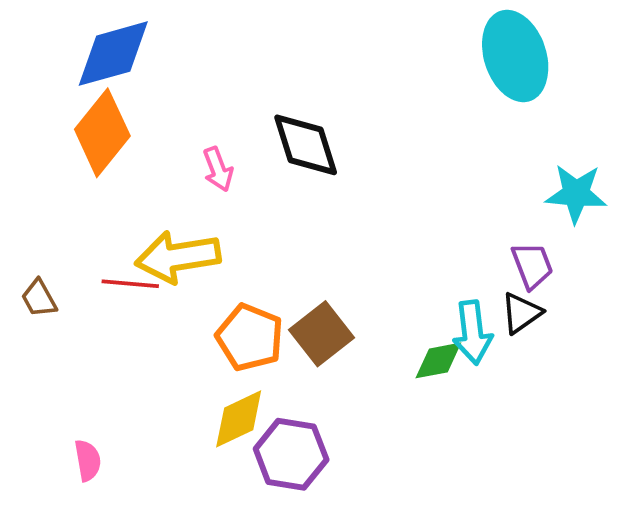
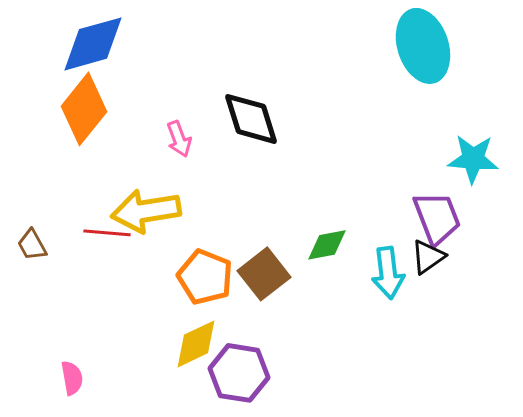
purple trapezoid: (532, 265) -> (437, 218), size x1.4
green diamond: (438, 360) -> (327, 245), moved

